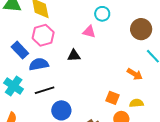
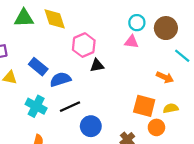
cyan circle: (102, 14) -> (137, 23), moved
pink triangle: (89, 32) -> (131, 42), moved
pink hexagon: (43, 35) -> (84, 45), moved
orange square: (113, 98) -> (144, 106), size x1.5

